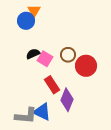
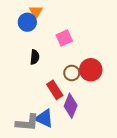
black semicircle: (33, 54) -> (35, 57), turned 120
brown circle: (68, 55) -> (72, 73), moved
pink square: (45, 59) -> (64, 38), moved, turned 35

